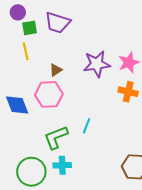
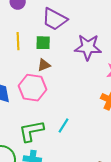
green square: (30, 28) -> (43, 43), moved
purple star: (97, 64) -> (88, 47), moved

